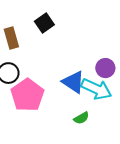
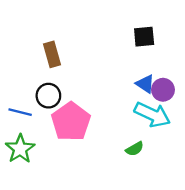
black square: (44, 23) -> (144, 37), moved, turned 30
blue triangle: (73, 82) -> (145, 84), moved, size x0.7

